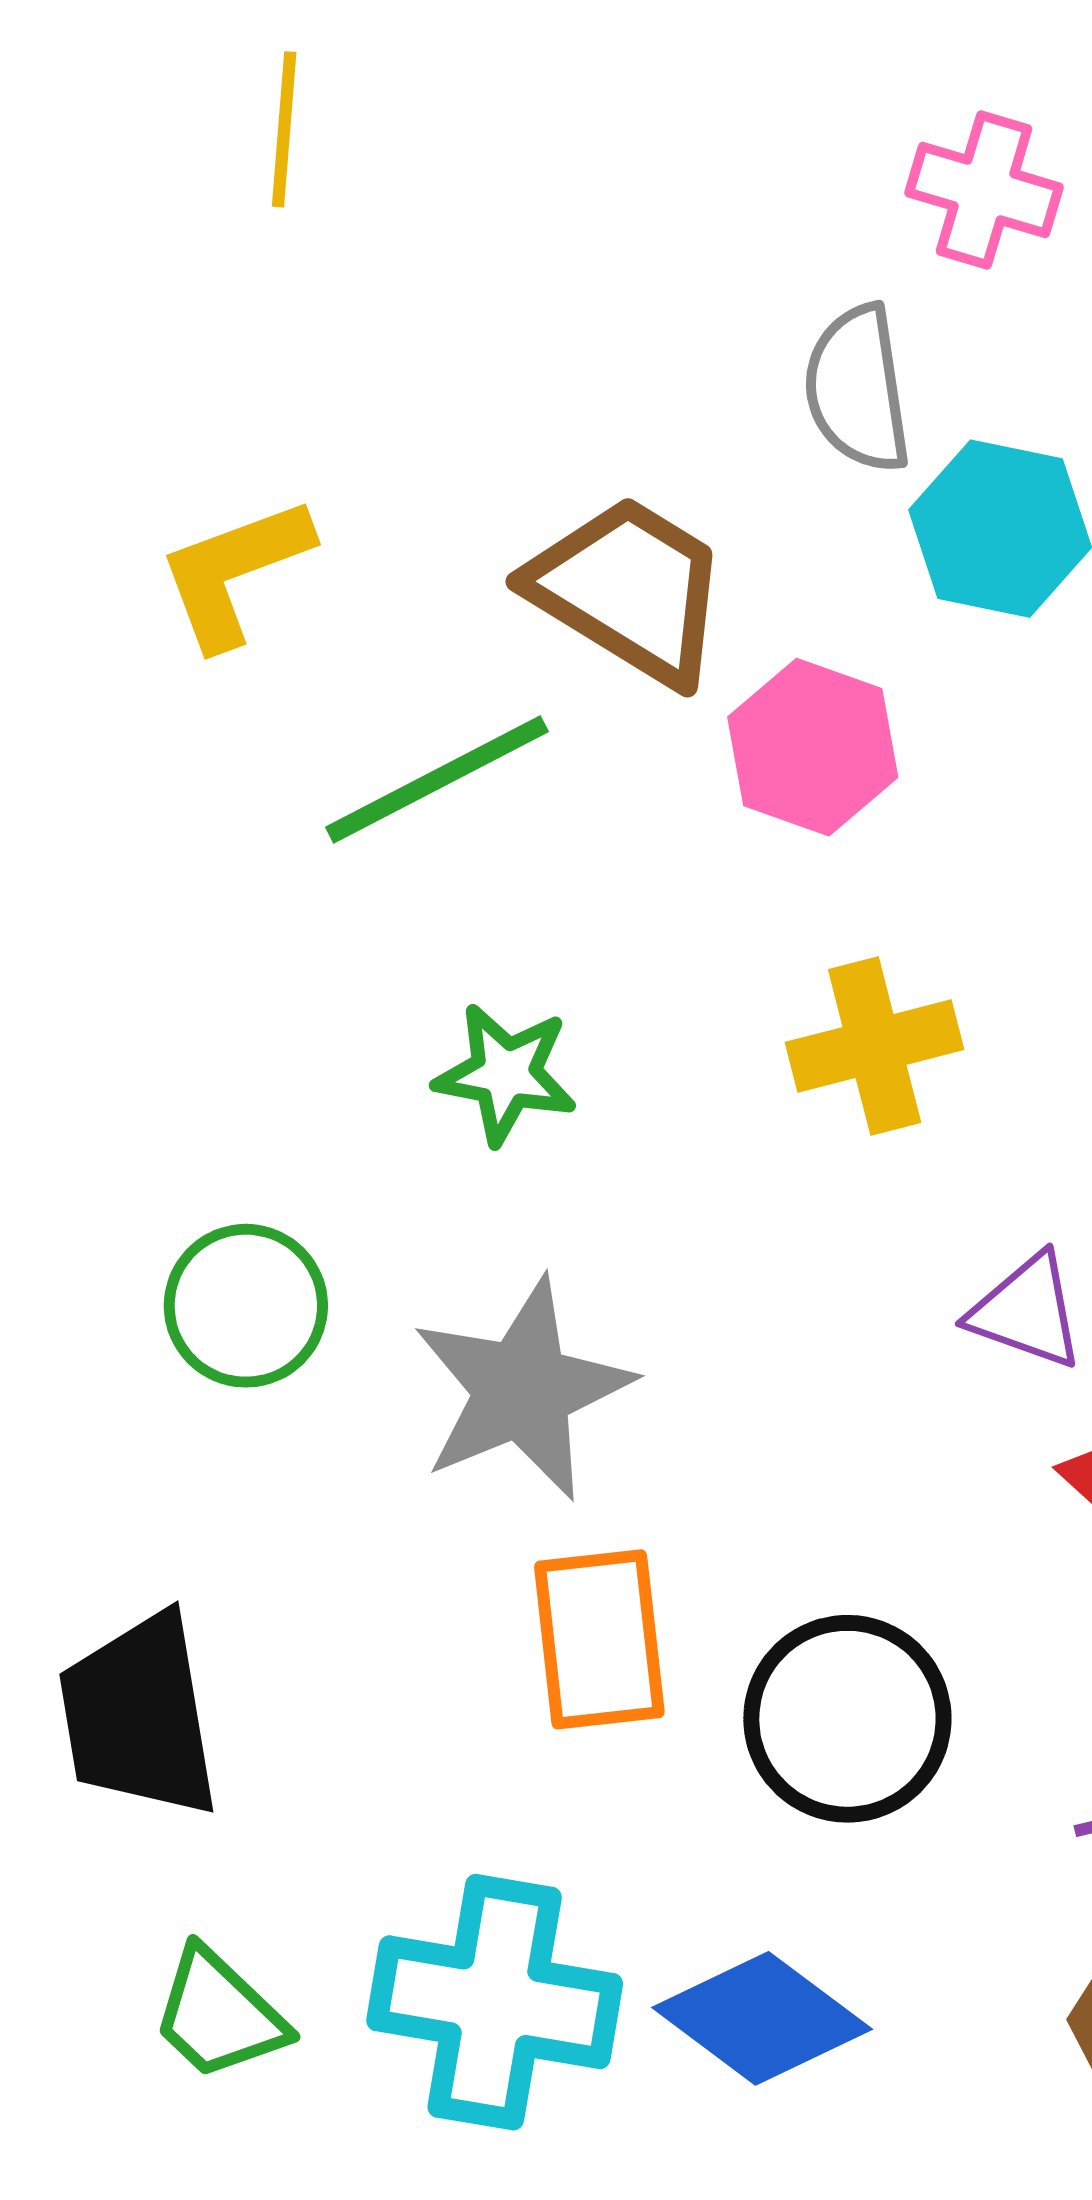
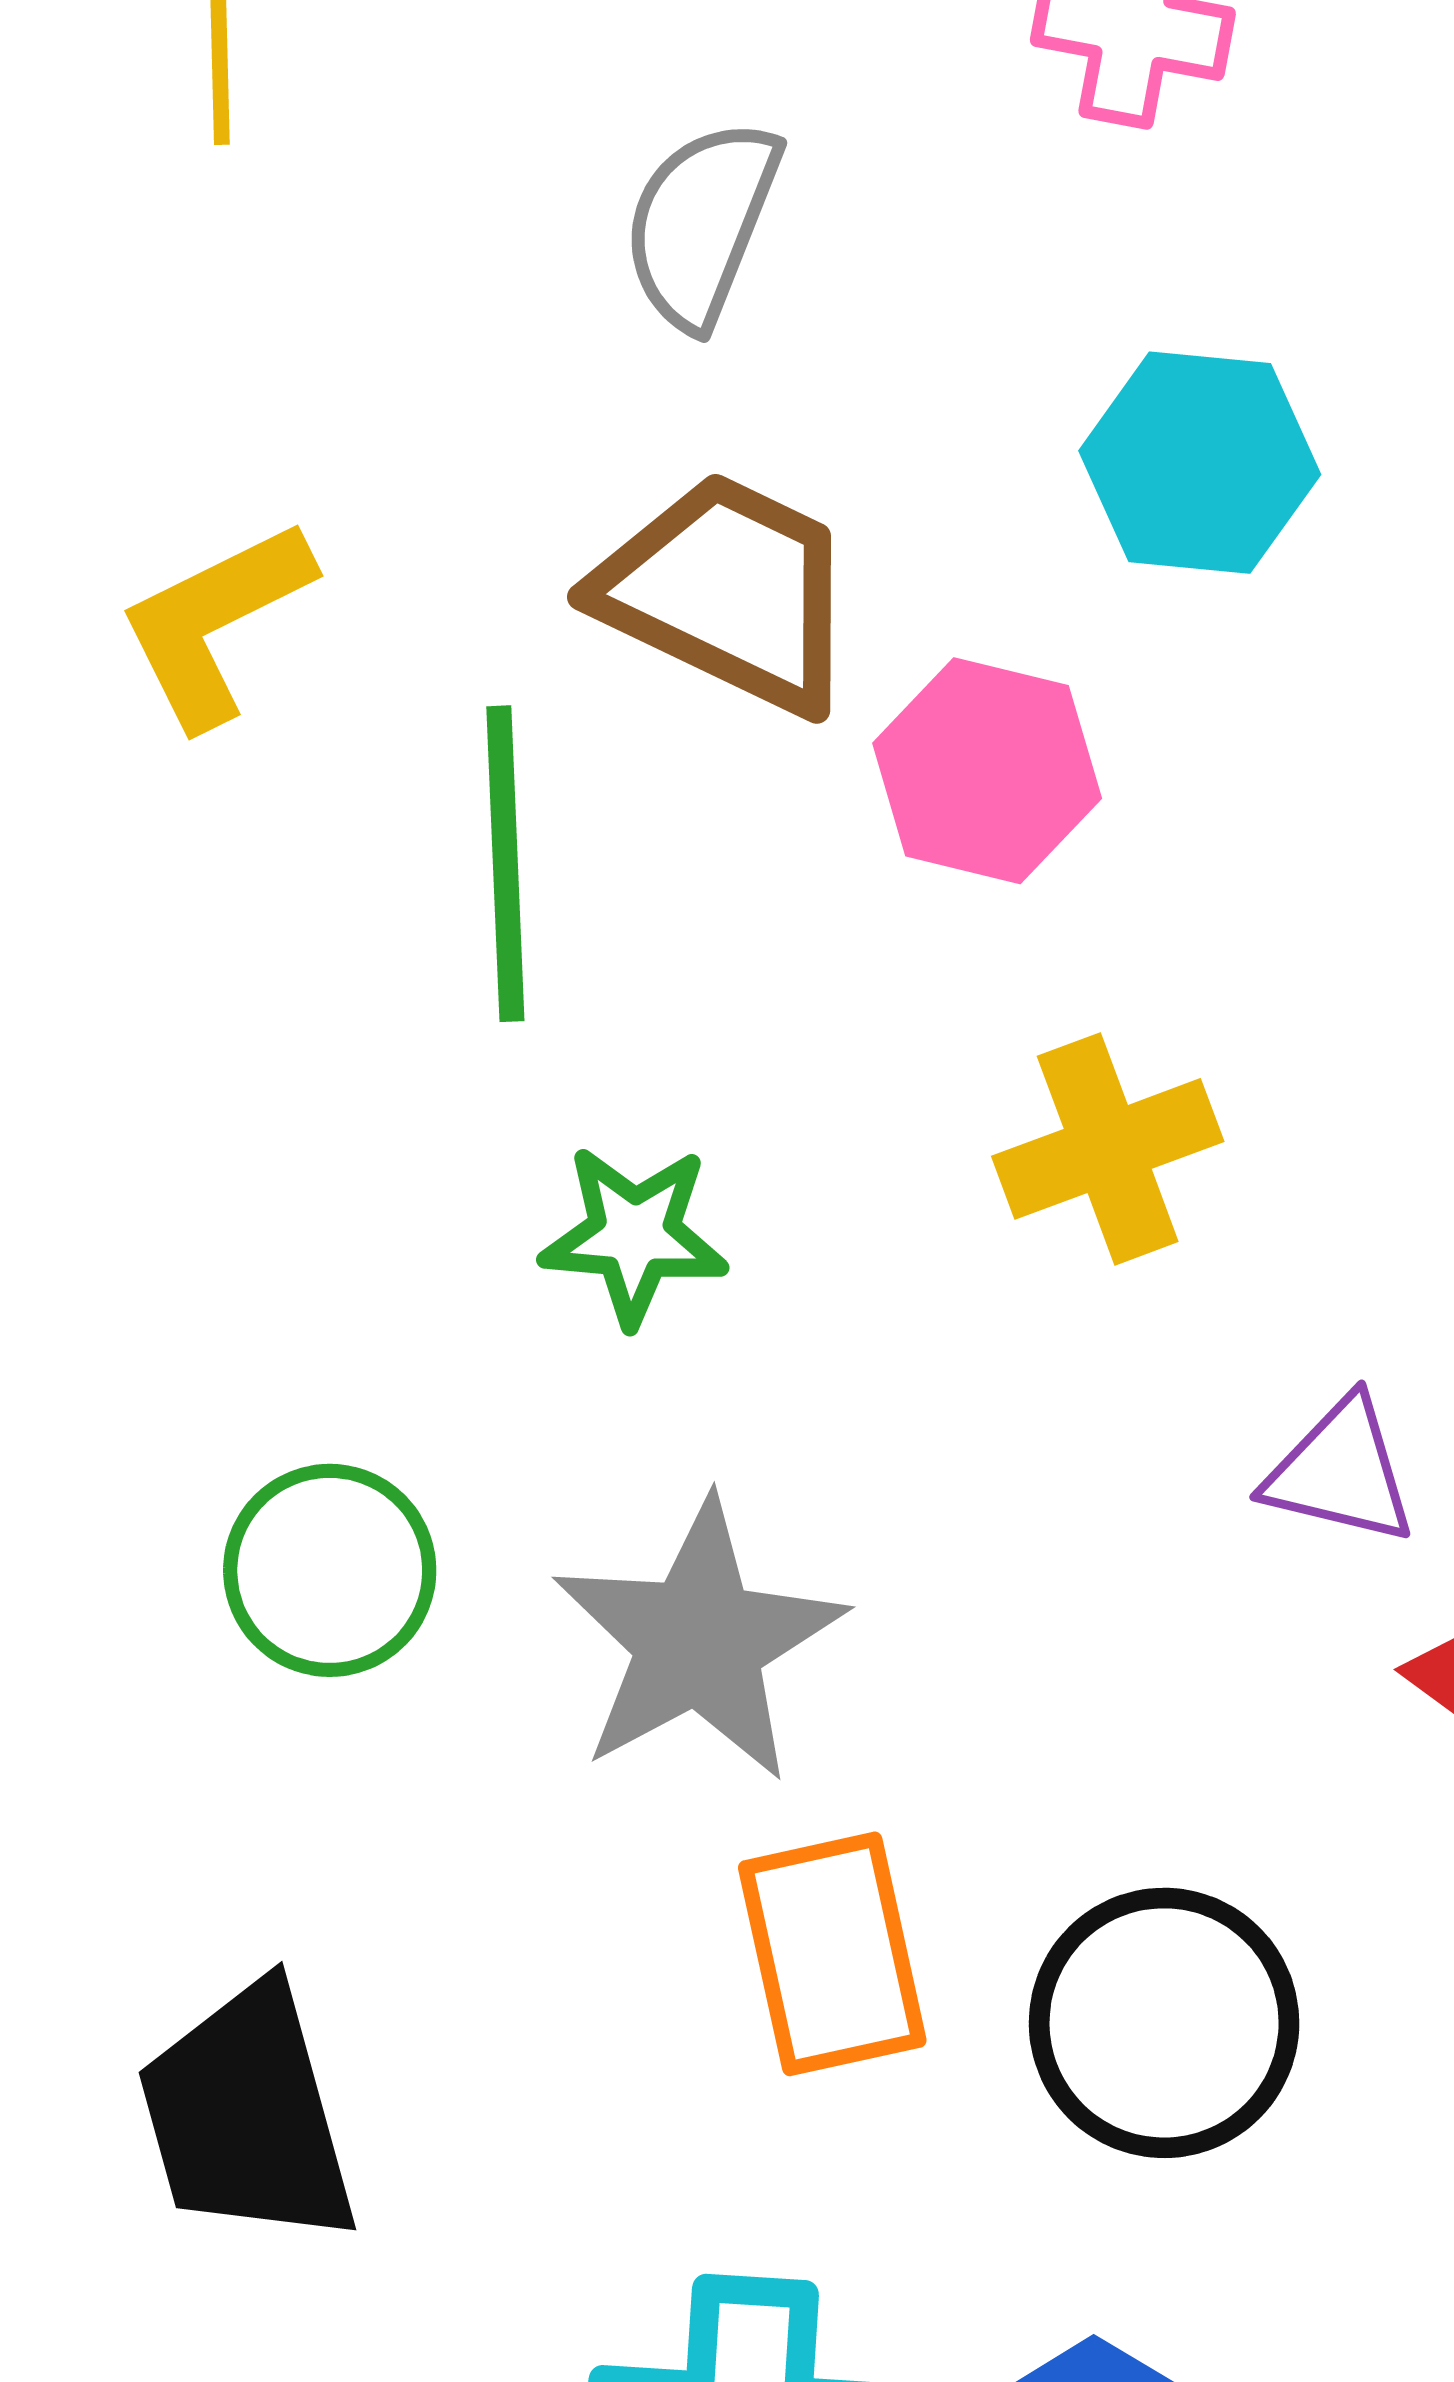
gray semicircle: (858, 389) -> (701, 223), moved, turned 36
green line: (437, 779) -> (505, 864), turned -59

